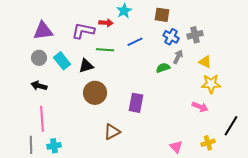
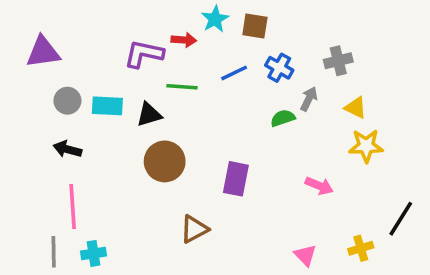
brown square: (162, 15) -> (255, 26), moved
purple triangle: (43, 31) -> (43, 52), moved
blue cross: (171, 37) -> (279, 68), moved
cyan rectangle: (62, 61) -> (107, 106), turned -48
pink arrow: (200, 107) -> (319, 186), moved

